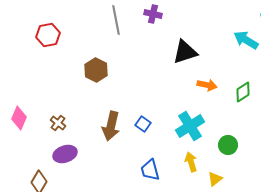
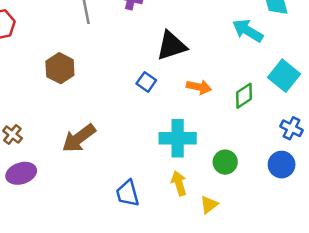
blue square: (143, 124) -> (146, 82), moved
brown arrow: (111, 126) -> (79, 138), turned 40
cyan cross: (190, 126) -> (178, 138), turned 32

